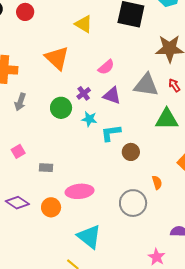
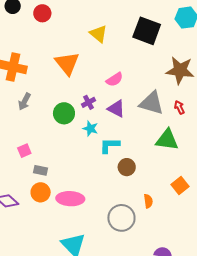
pink square: (18, 151) -> (24, 151), moved
orange circle: (51, 207) -> (41, 192), moved

